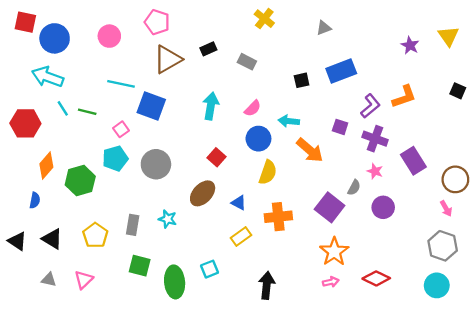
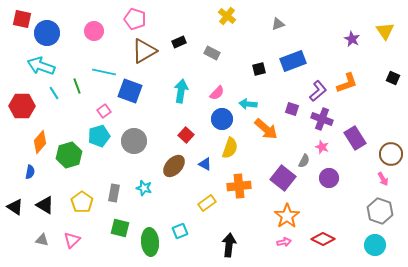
green line: (87, 112) -> (77, 86), moved, turned 56
blue triangle: (239, 203) -> (205, 164), moved

